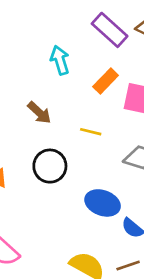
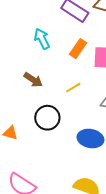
yellow line: (91, 132) -> (73, 88), turned -35

